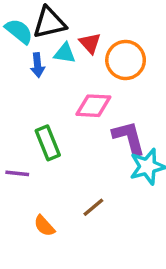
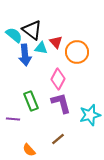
black triangle: (49, 23) -> (32, 30), turned 50
blue arrow: (38, 65) -> (25, 55), size x1.5
pink diamond: (93, 106) -> (58, 79), turned -65
purple L-shape: (129, 138) -> (61, 103), moved

